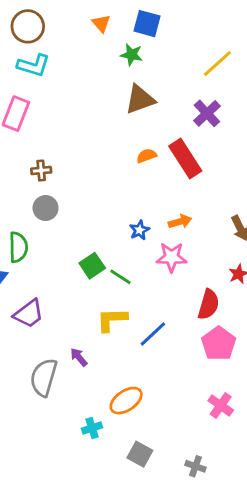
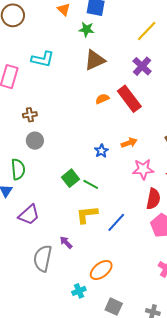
cyan L-shape: (34, 65) -> (43, 59), moved
pink star: (172, 257) -> (143, 169), moved

